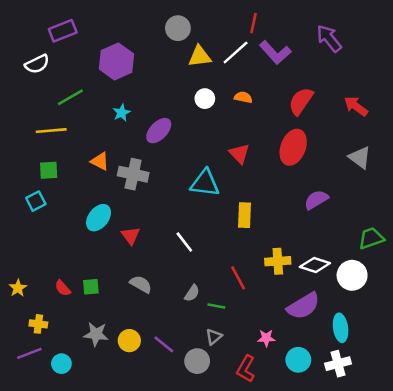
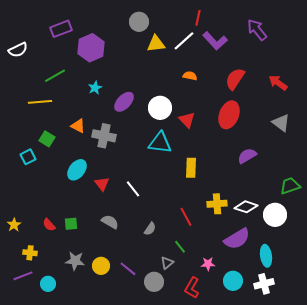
purple rectangle: (63, 31) -> (61, 29), moved
white semicircle: (37, 64) -> (18, 50), moved
white circle: (205, 99) -> (160, 108), moved, size x1.5
green square: (49, 170) -> (47, 139), moved, turned 35
white line: (184, 242) -> (133, 189), moved
green line: (216, 306) -> (180, 247), moved, turned 40

